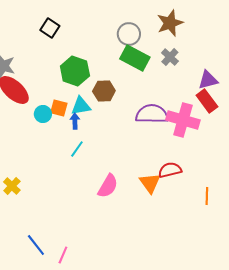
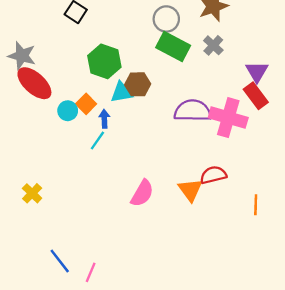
purple triangle: (208, 80) -> (257, 72), turned -45
cyan triangle: (81, 106) -> (122, 92), moved
orange square: (59, 108) -> (86, 104), turned 30
cyan line: (77, 149) -> (97, 141), moved

